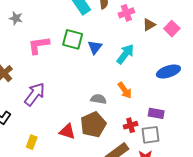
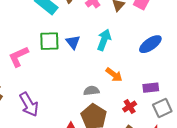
purple arrow: (35, 94) -> (29, 104), turned 130
gray square: (150, 135) -> (162, 108), moved

